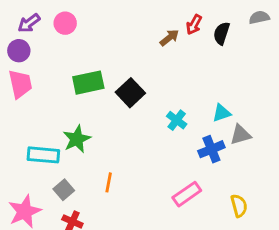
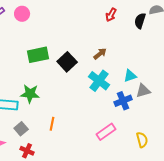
black semicircle: (222, 33) -> (140, 21), moved
brown arrow: (169, 38) -> (100, 54), moved
cyan cross: (177, 120) -> (99, 81), size x1.5
green star: (77, 139) -> (30, 94), turned 30

